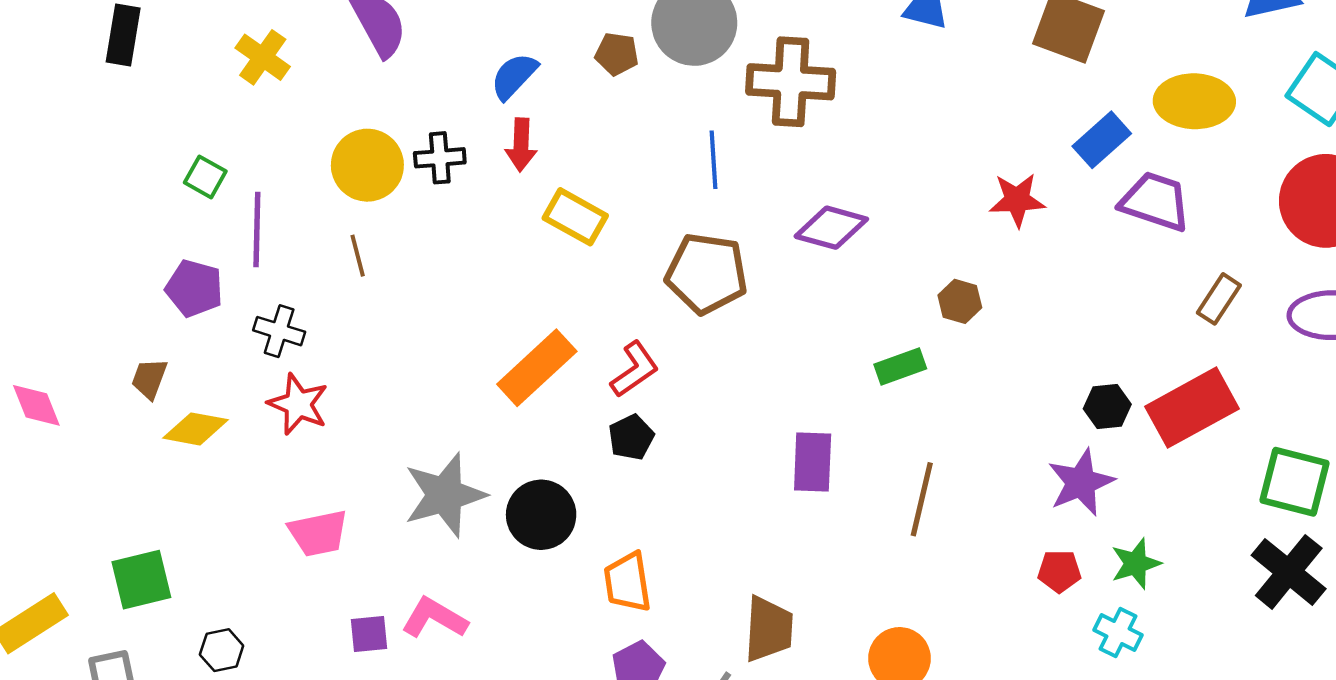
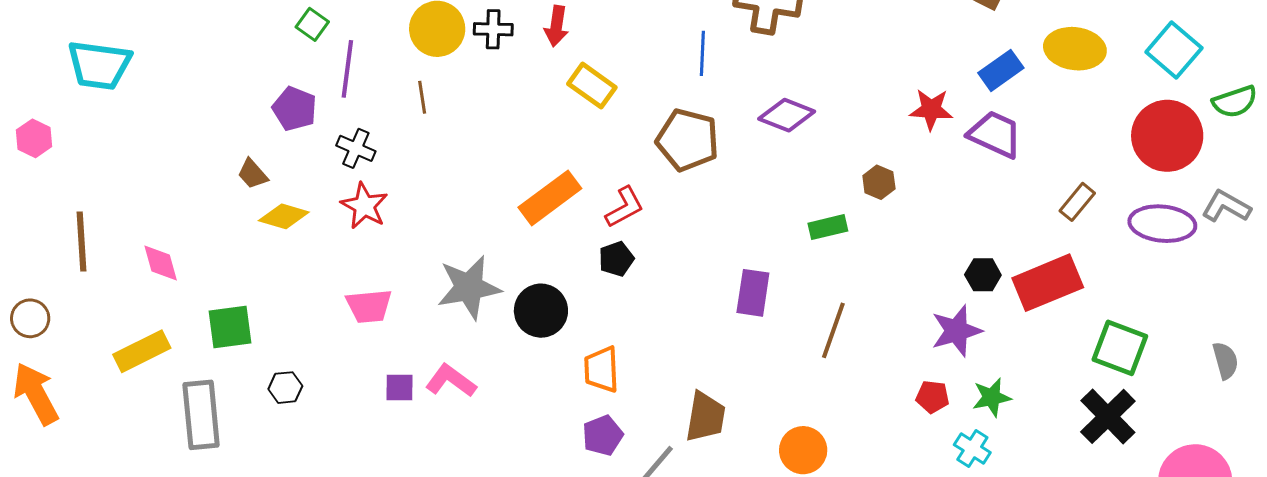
purple trapezoid: (1155, 201) -> (995, 134), moved
brown trapezoid: (149, 379) -> (253, 174), turned -68
pink diamond: (36, 405) -> (161, 263), moved

